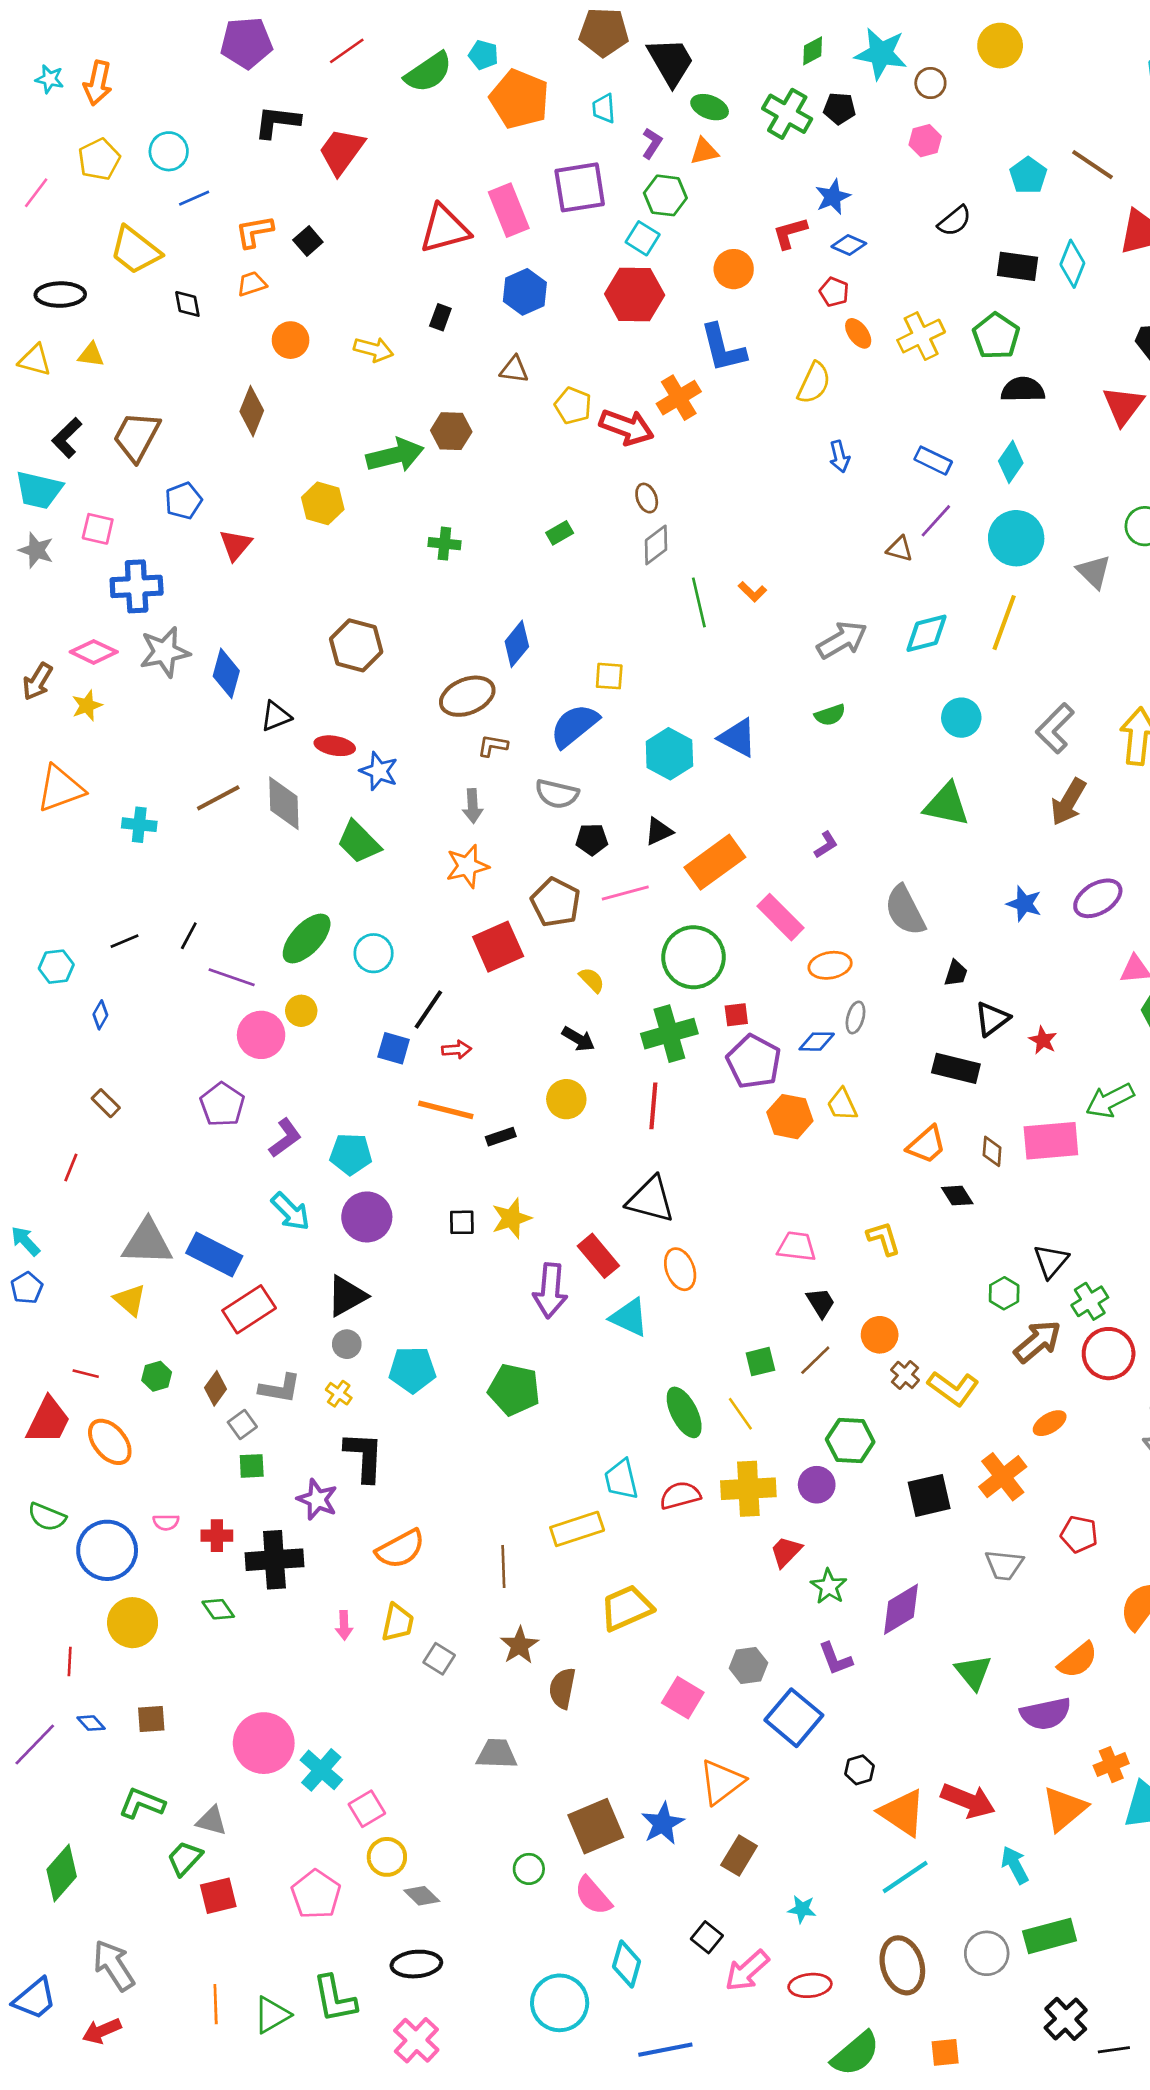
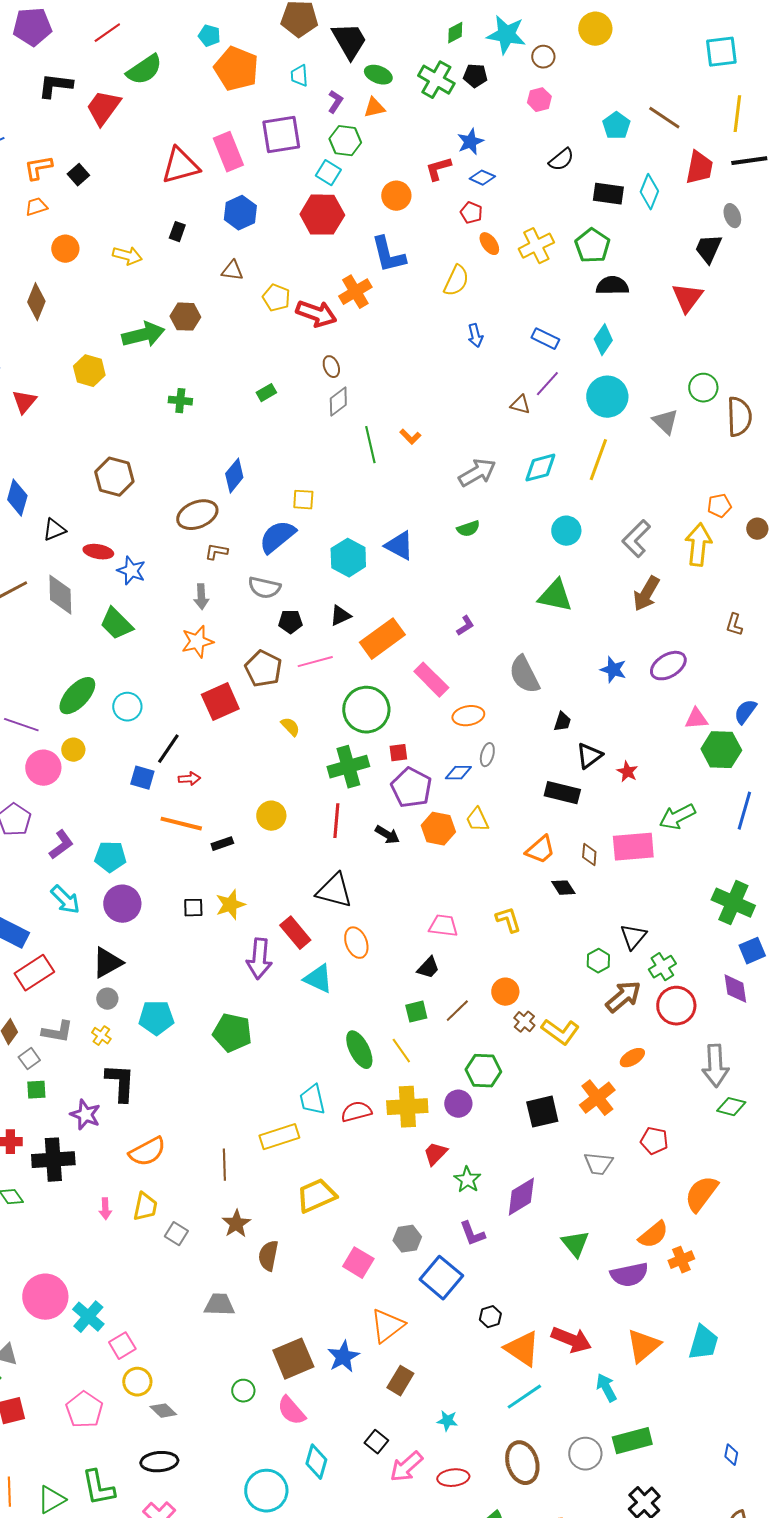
green semicircle: (428, 72) -> (144, 70), moved
black arrow: (578, 1039) -> (387, 835), moved
black trapezoid: (821, 1303) -> (428, 968), moved, turned 75
orange cross: (1111, 1765) -> (681, 1260), moved

